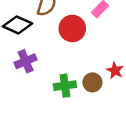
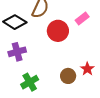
green cross: (65, 86) -> (30, 82), moved, turned -30

